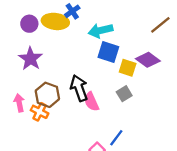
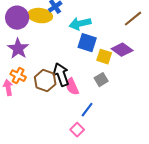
purple circle: (29, 24) -> (17, 18), size x1.5
brown hexagon: (47, 95) -> (45, 81), moved
orange cross: (40, 112) -> (18, 76), moved
blue line: (116, 138) -> (87, 110), moved

